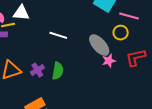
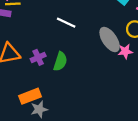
pink star: (109, 61) -> (125, 51), moved

